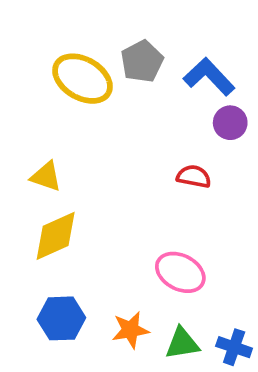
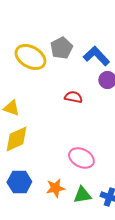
red semicircle: (194, 176) -> (73, 97), moved

